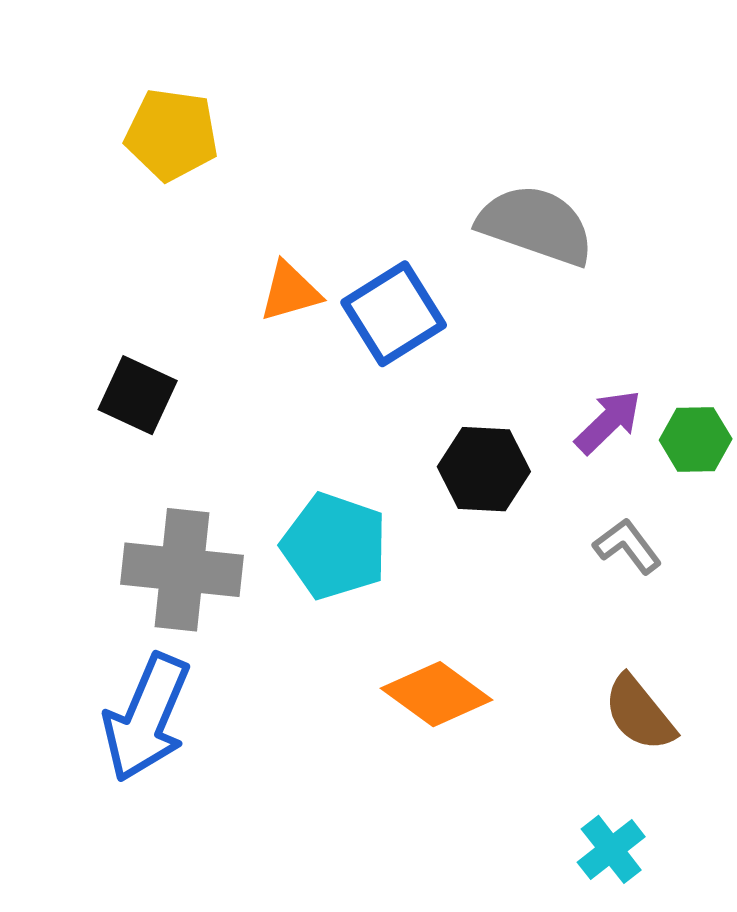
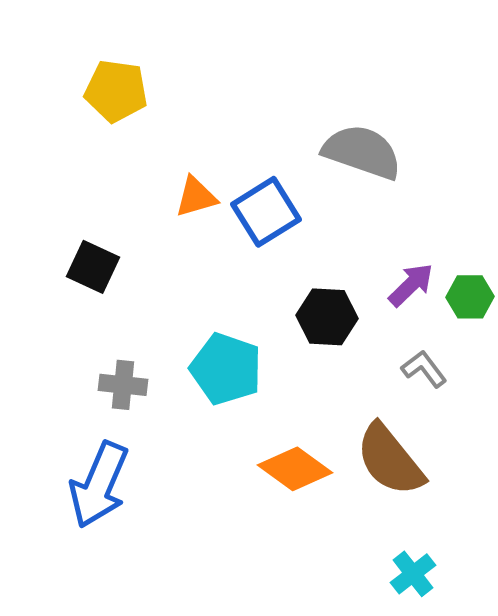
gray cross: (182, 570) -> (123, 385), size x0.6
brown semicircle: (639, 713) -> (390, 460), moved, size x1.4

